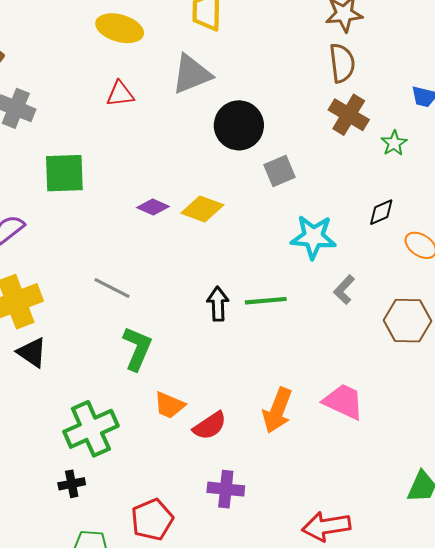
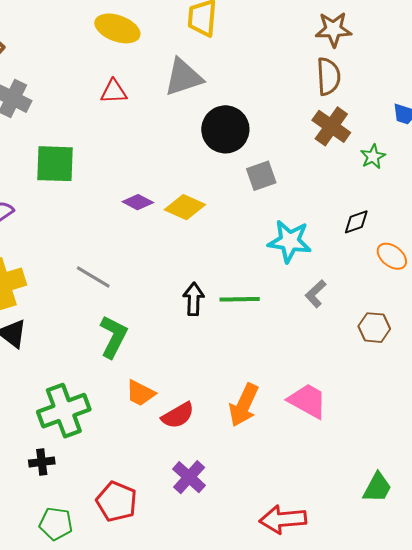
brown hexagon: (407, 321) -> (374, 328), size x0.7
purple cross: (226, 489) -> (189, 477), turned 32
red pentagon: (152, 520) -> (117, 502), turned -30

